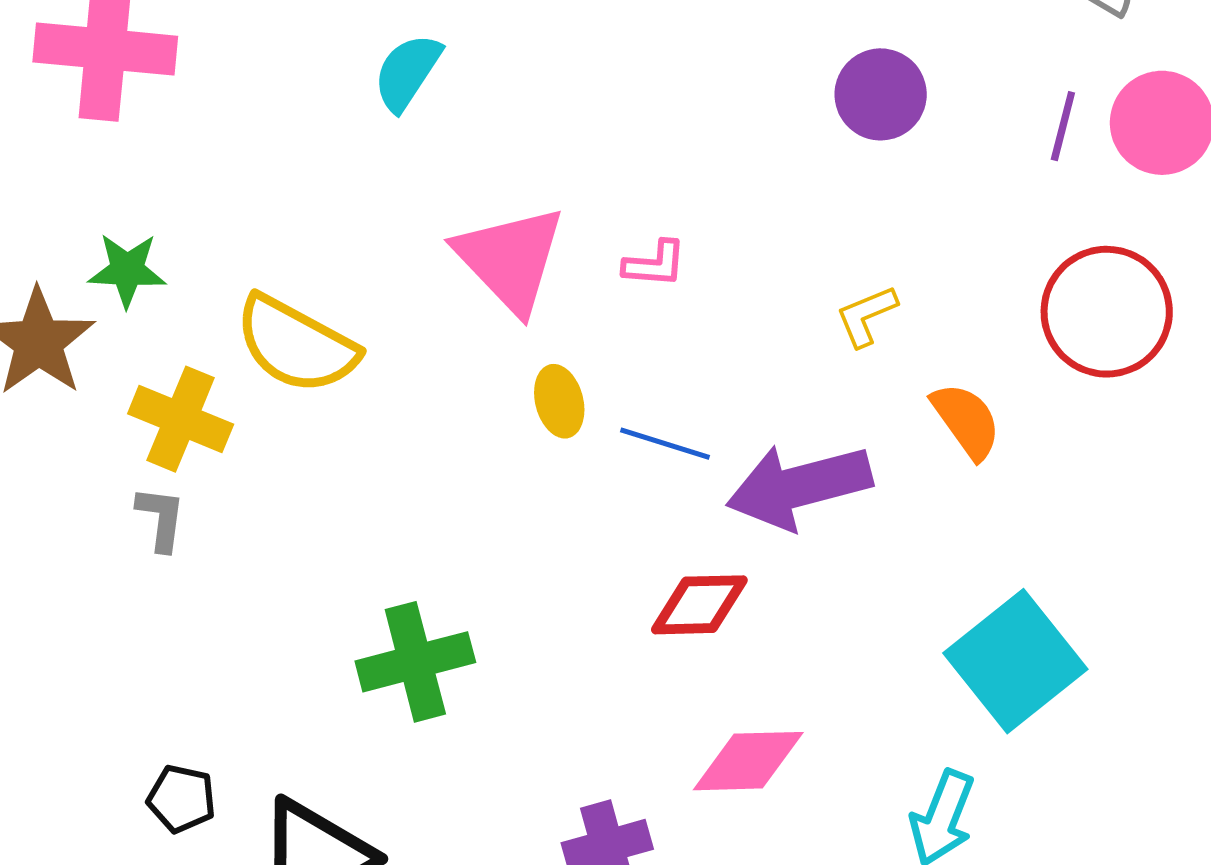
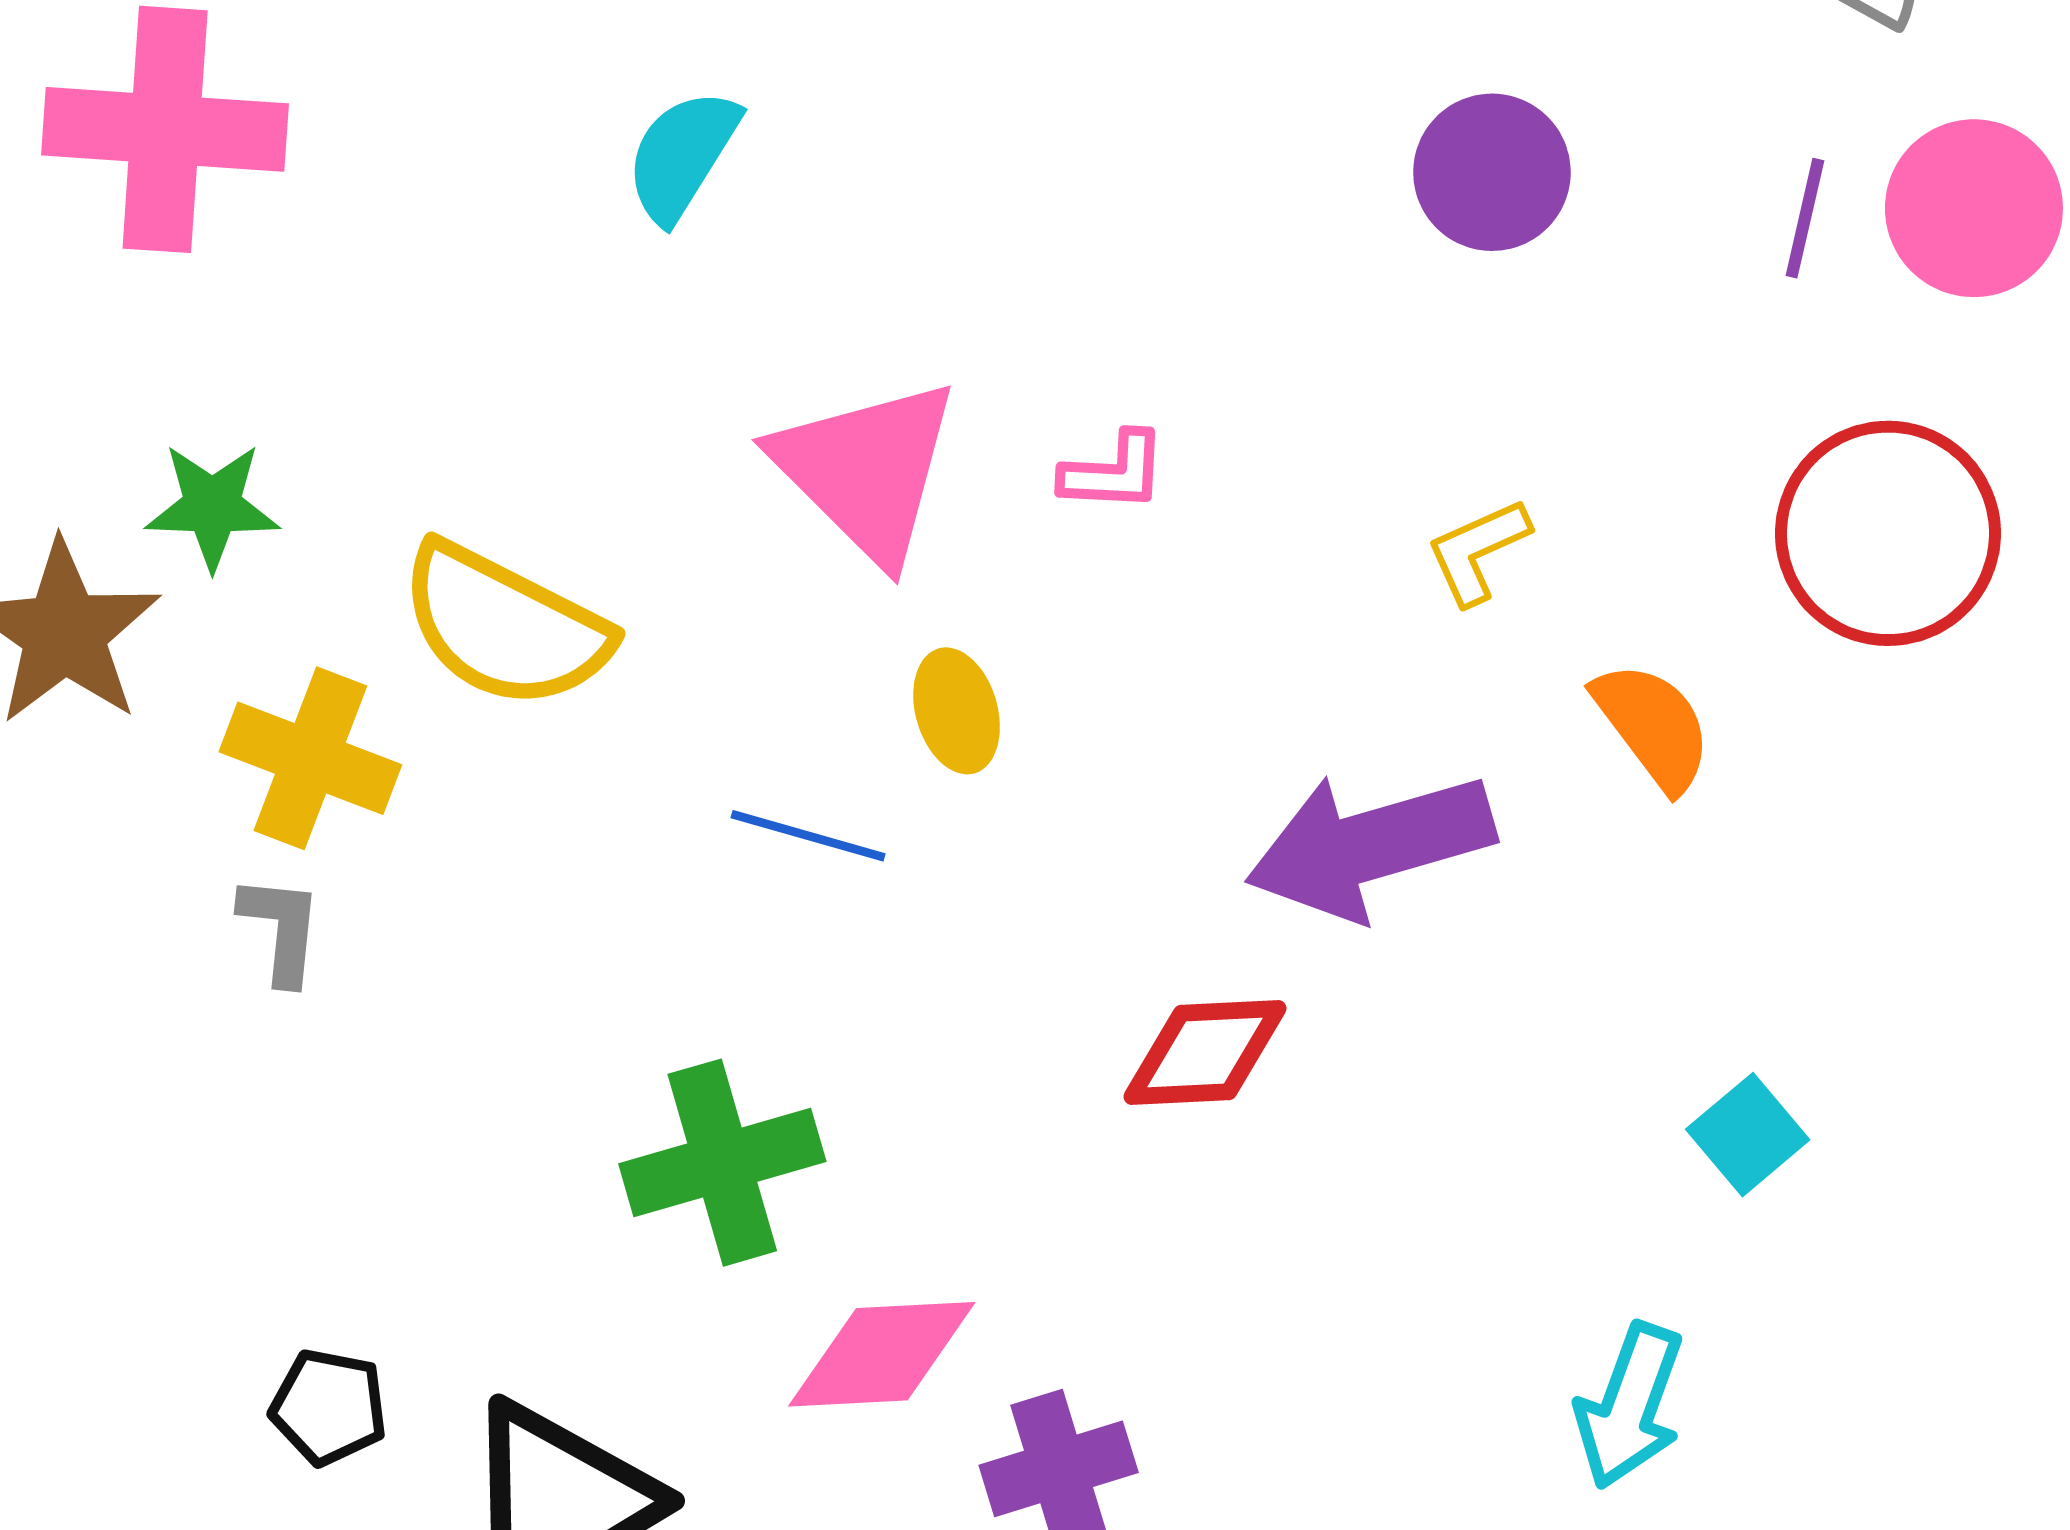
blue line: (665, 444) -> (808, 836), moved
cyan square: (1015, 661) -> (1748, 1135), size x0.5
pink diamond: (748, 761) -> (882, 1354), moved

